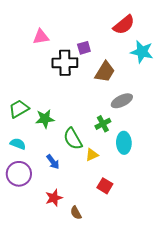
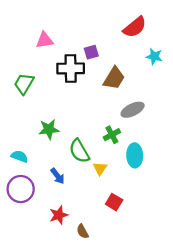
cyan star: (142, 52) -> (154, 56), size x0.7
green trapezoid: (19, 109) -> (24, 84), moved, turned -30
yellow triangle: (92, 155) -> (100, 168), turned -32

